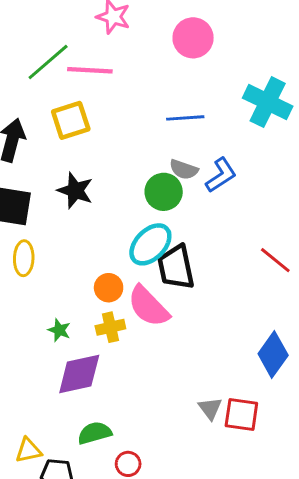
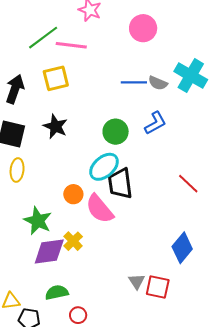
gray semicircle: (184, 170) -> (158, 83), moved
yellow cross: (110, 327) -> (73, 241), moved, turned -36
green star: (59, 330) -> (38, 221), size x1.8

